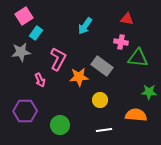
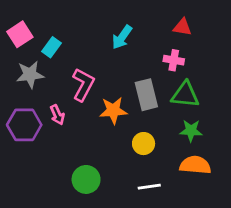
pink square: (24, 16) -> (20, 34), moved
green triangle: (138, 58) -> (185, 95), moved
gray rectangle: (102, 66) -> (146, 95), turned 40
green star: (149, 92) -> (191, 131), moved
purple hexagon: (25, 111) -> (24, 125), moved

